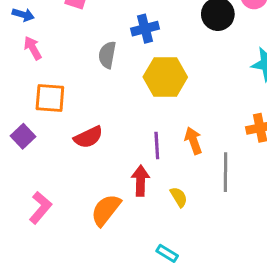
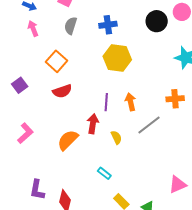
gray semicircle: (107, 55) -> (71, 26), moved
orange square: (50, 98) -> (57, 61), moved, turned 30
gray line: (226, 172) -> (149, 125), turned 45

